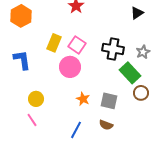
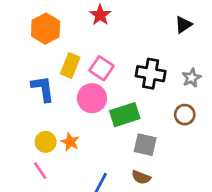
orange hexagon: (21, 16) -> (46, 29), moved
blue L-shape: (22, 60) -> (43, 89), moved
green rectangle: (130, 73) -> (125, 115), moved, turned -65
brown circle: (141, 93) -> (185, 115), moved
orange star: (83, 99) -> (70, 142), moved

